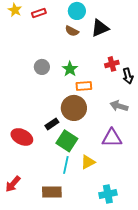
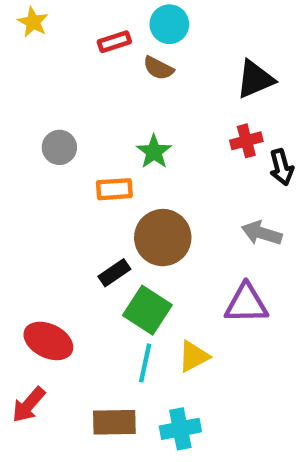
red rectangle: (39, 13) -> (114, 42), moved
black triangle: (100, 28) -> (255, 79), moved
gray circle: (42, 67) -> (59, 147), moved
orange rectangle: (84, 86) -> (114, 189), moved
red ellipse: (22, 137) -> (48, 341), moved
cyan cross: (108, 194) -> (180, 429), moved

